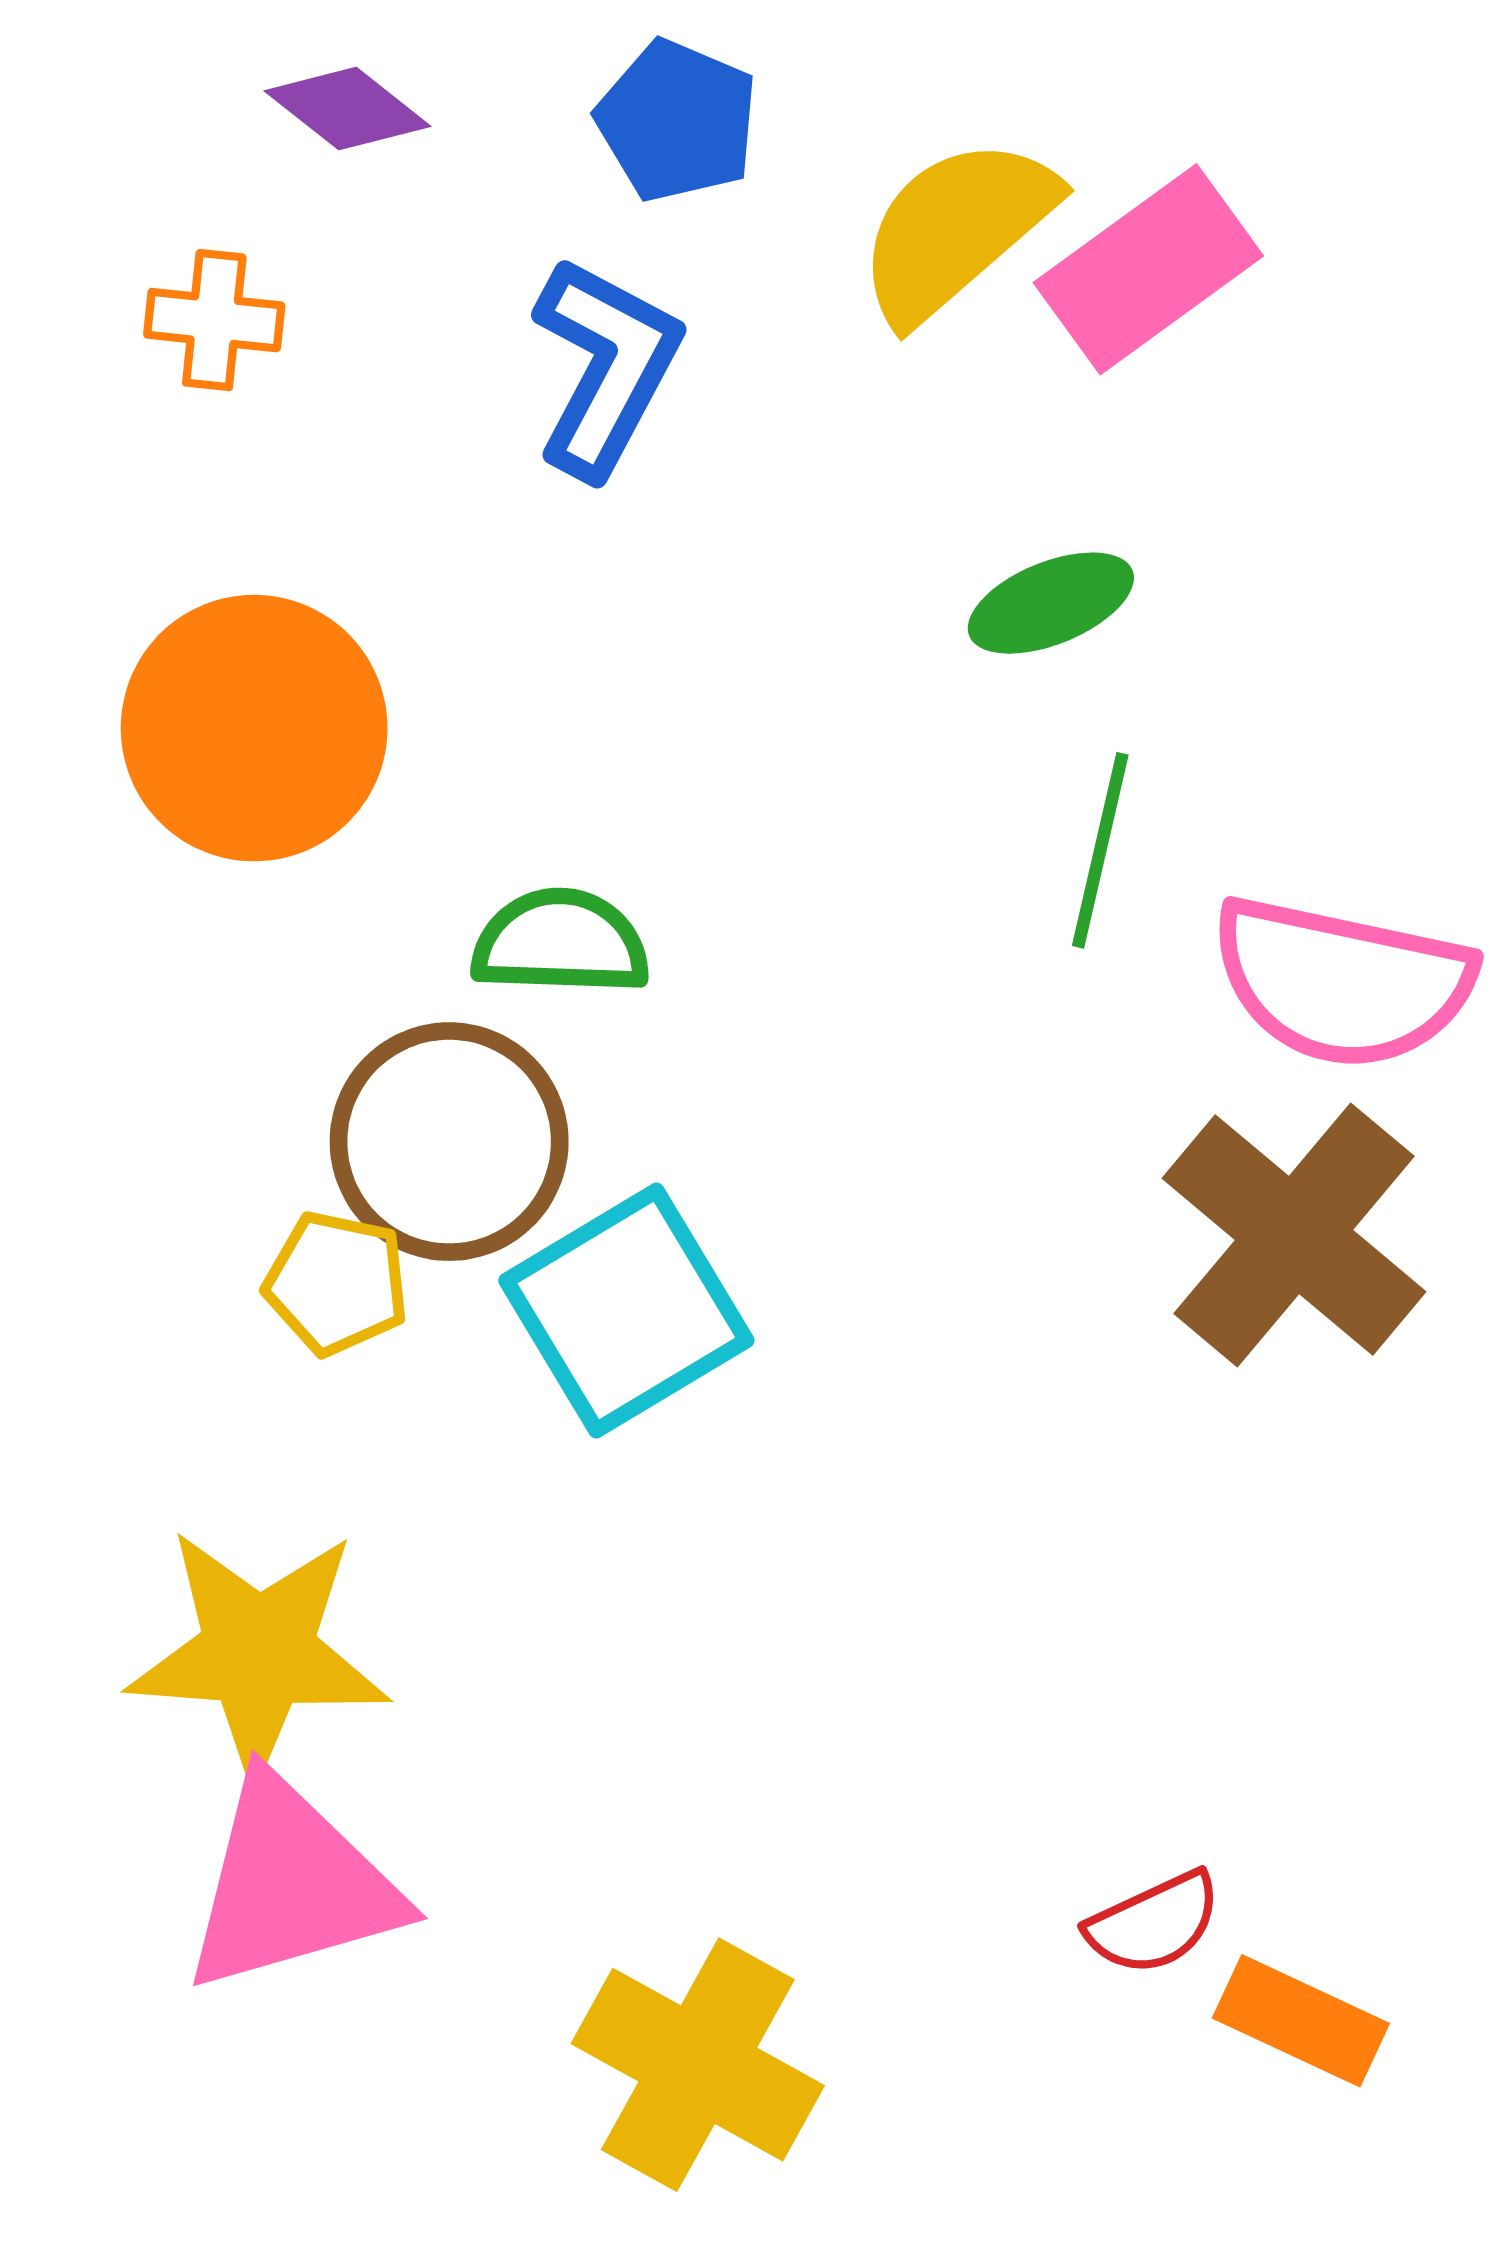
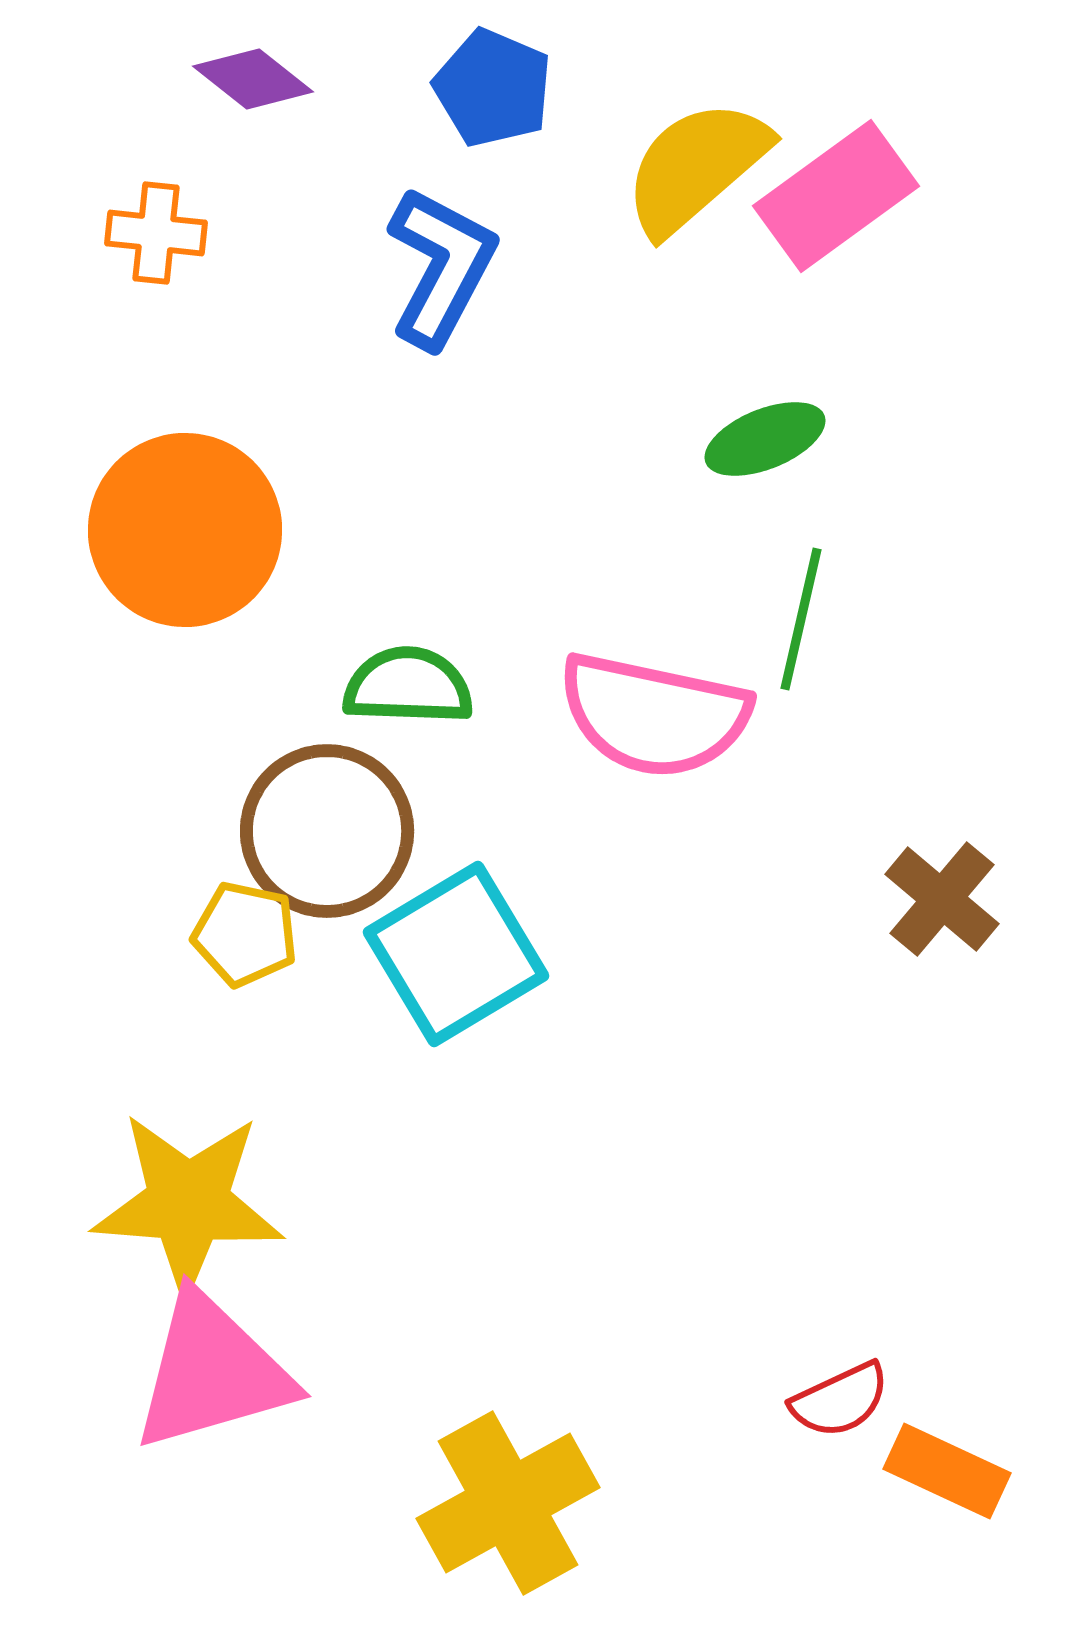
pink semicircle: (1342, 982) -> (654, 715), moved
brown cross: (1294, 1235) -> (942, 899), size x0.6
yellow cross: (698, 2065) -> (508, 1503), turned 32

